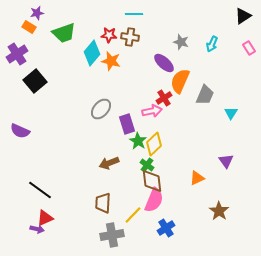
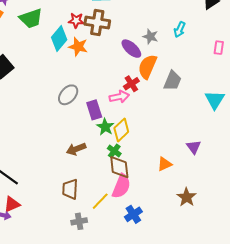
brown cross: (130, 37) -> (97, 22), size x1.4
gray star: (181, 42) -> (150, 37), moved
pink rectangle: (249, 48) -> (219, 48), moved, turned 40
cyan triangle: (231, 113) -> (215, 100), moved, size x1.5
gray cross: (112, 235) -> (79, 221), size x0.7

